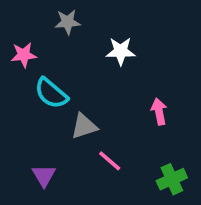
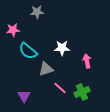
white star: (121, 51) -> (62, 48), moved
green cross: (172, 179) -> (82, 92), moved

